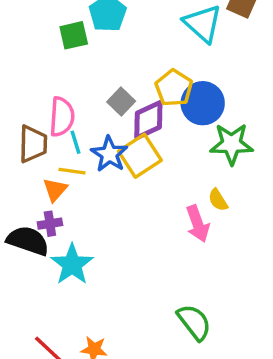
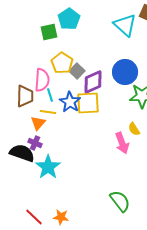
yellow pentagon: (174, 88) -> (62, 63), moved
yellow square: (140, 156) -> (88, 103), turned 30
purple cross: (50, 224) -> (35, 143), turned 32

